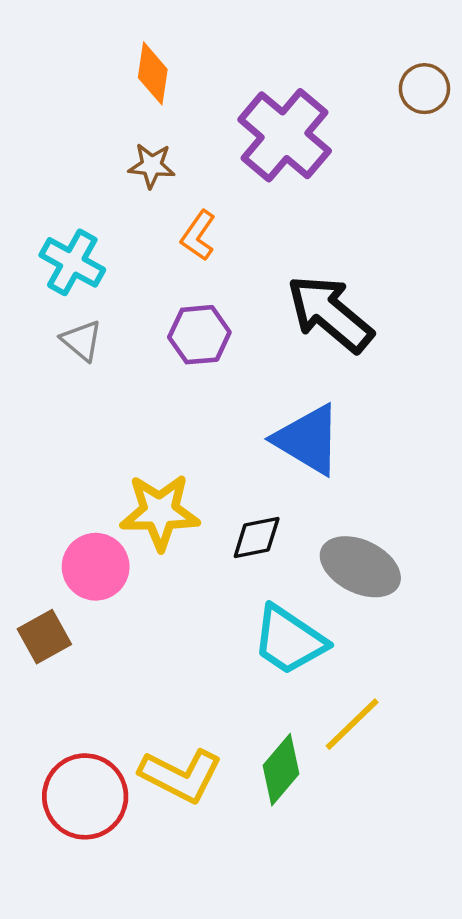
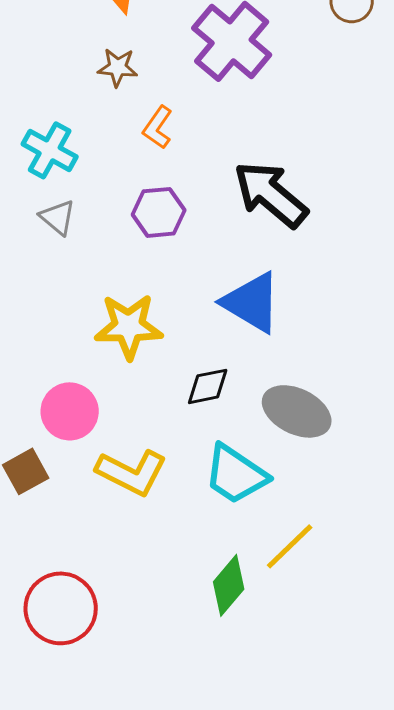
yellow star: (160, 512) -> (129, 326), moved
yellow L-shape: (181, 775) -> (132, 472), moved

